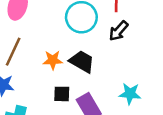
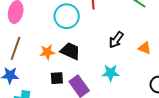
black arrow: (119, 31) -> (116, 40), moved

